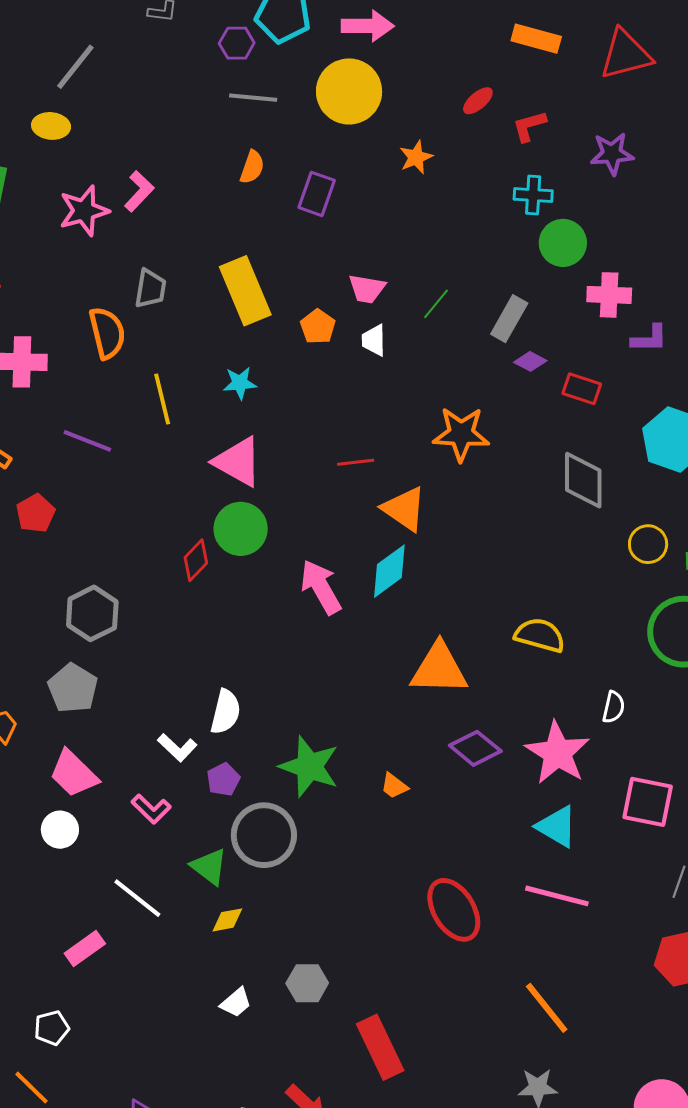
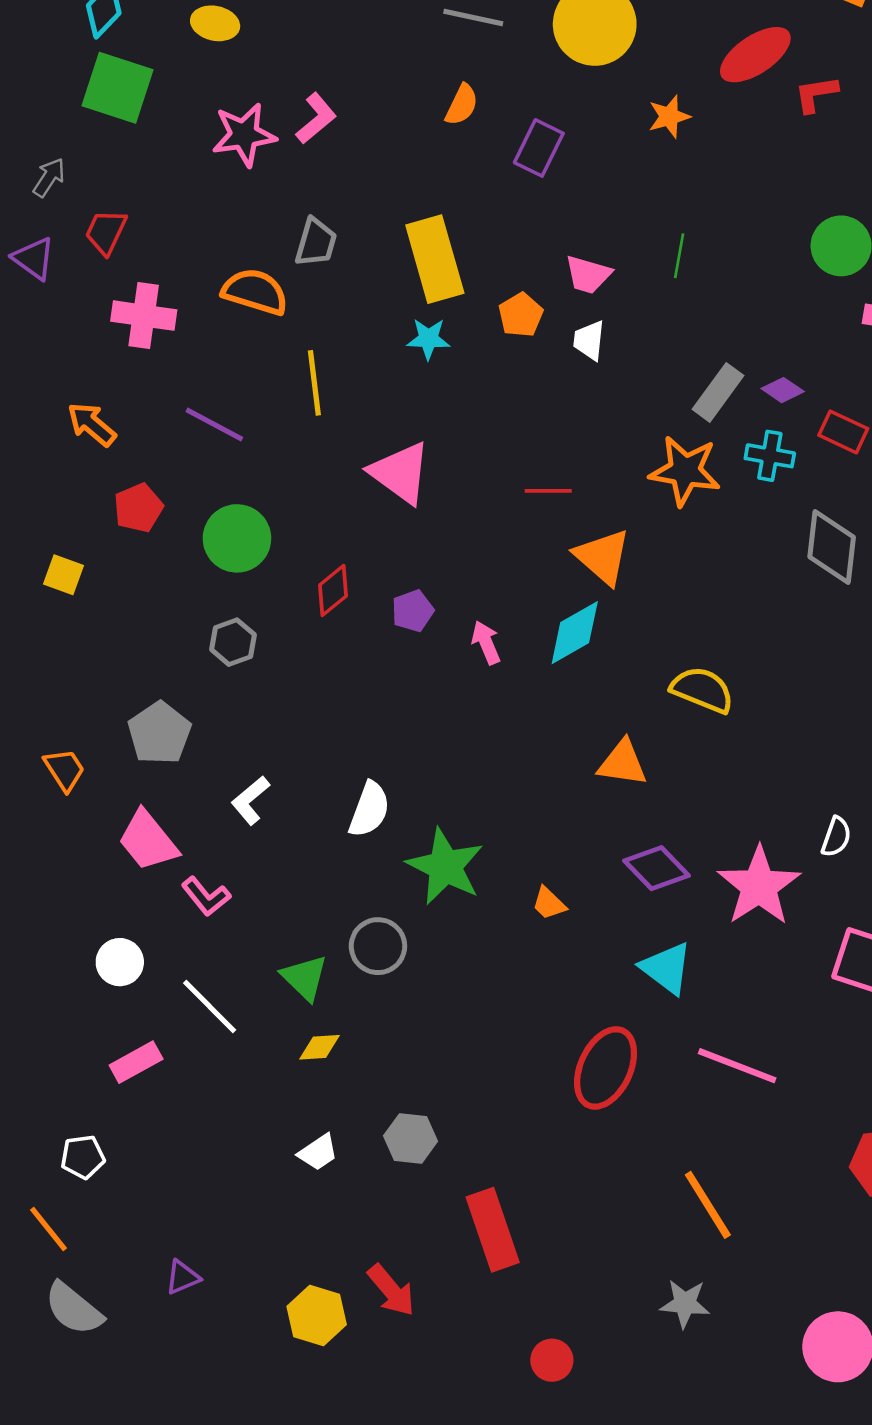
red ellipse: (478, 101) -> (755, 55), size x1.8
cyan cross: (533, 195) -> (770, 456), moved
green line: (436, 304) -> (679, 256), moved, turned -36
gray rectangle: (509, 319) -> (718, 392), moved
orange semicircle: (107, 333) -> (255, 292), turned -66
cyan star: (240, 383) -> (428, 339), moved
green circle: (241, 529) -> (237, 538), moved
pink arrow: (321, 587) -> (486, 643), size x0.6
gray hexagon: (92, 613) -> (233, 642), moved, size x0.7
yellow semicircle: (540, 635) -> (702, 690), moved
orange triangle: (439, 669) -> (623, 763), size x0.7
white semicircle: (226, 712) -> (369, 809), moved
white L-shape: (177, 748) -> (250, 800), moved, turned 90
purple pentagon: (223, 780) -> (413, 611), moved
pink L-shape: (151, 809) -> (206, 896), moved
cyan triangle: (557, 826) -> (666, 968), moved
white circle: (60, 830) -> (120, 962), moved
gray circle: (264, 835) -> (378, 946), size x0.7
red ellipse: (454, 910) -> (606, 1068), turned 50

